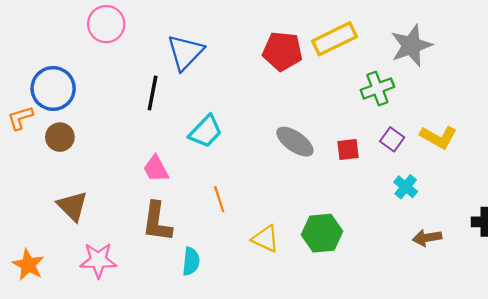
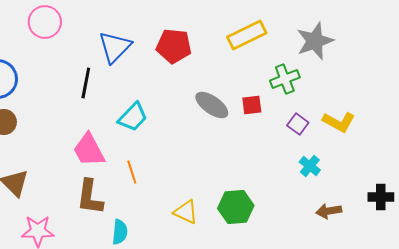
red pentagon: (282, 51) -> (174, 46), moved
gray ellipse: (295, 142) -> (212, 105), moved
red square: (348, 150) -> (252, 105), moved
pink trapezoid: (156, 169) -> (89, 150), size x1.4
orange line: (219, 199) -> (132, 172), moved

